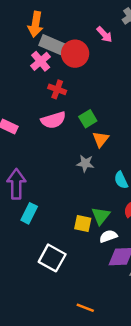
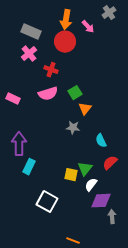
orange arrow: (35, 24) -> (66, 20), moved
gray rectangle: (52, 45) -> (31, 32), moved
pink cross: (41, 61) -> (29, 54), moved
white semicircle: (108, 236) -> (91, 185), turned -32

